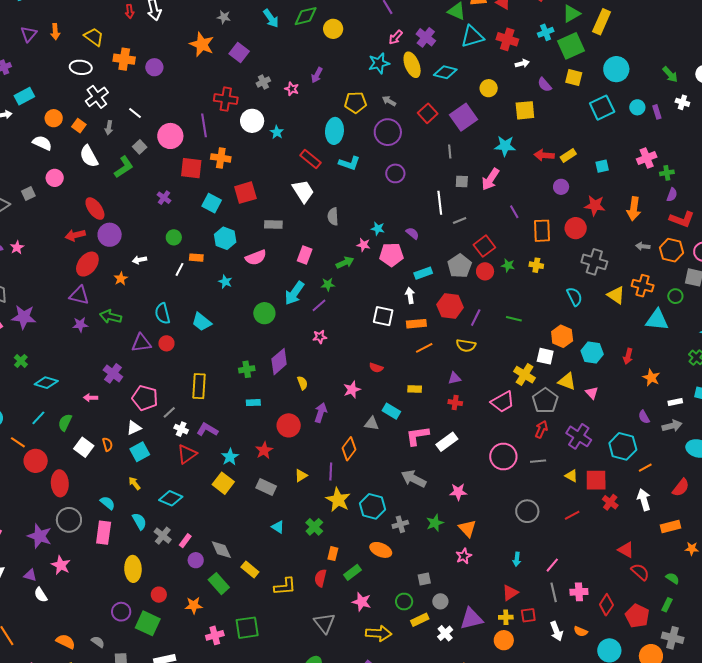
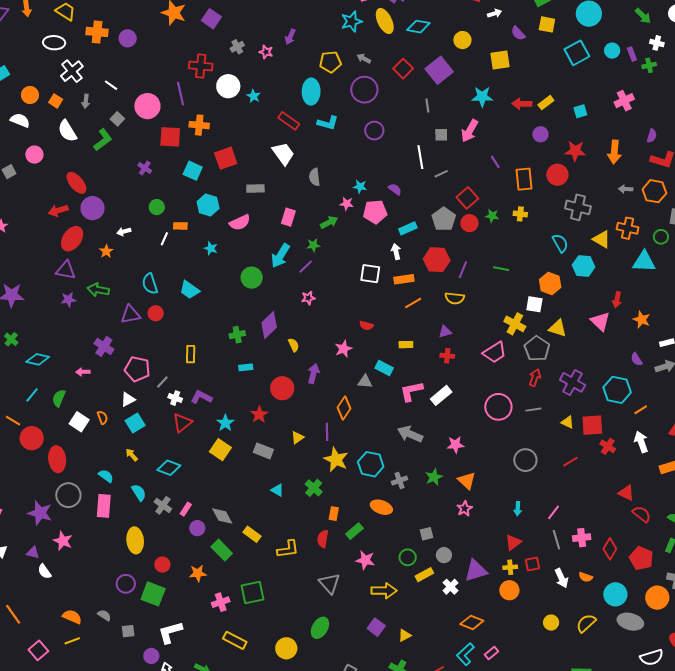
green cross: (667, 173) -> (649, 65), moved
cyan hexagon: (592, 352) -> (584, 266), moved
yellow rectangle: (199, 386) -> (191, 354), size x0.7
pink triangle: (592, 393) -> (600, 321), moved, size x1.5

